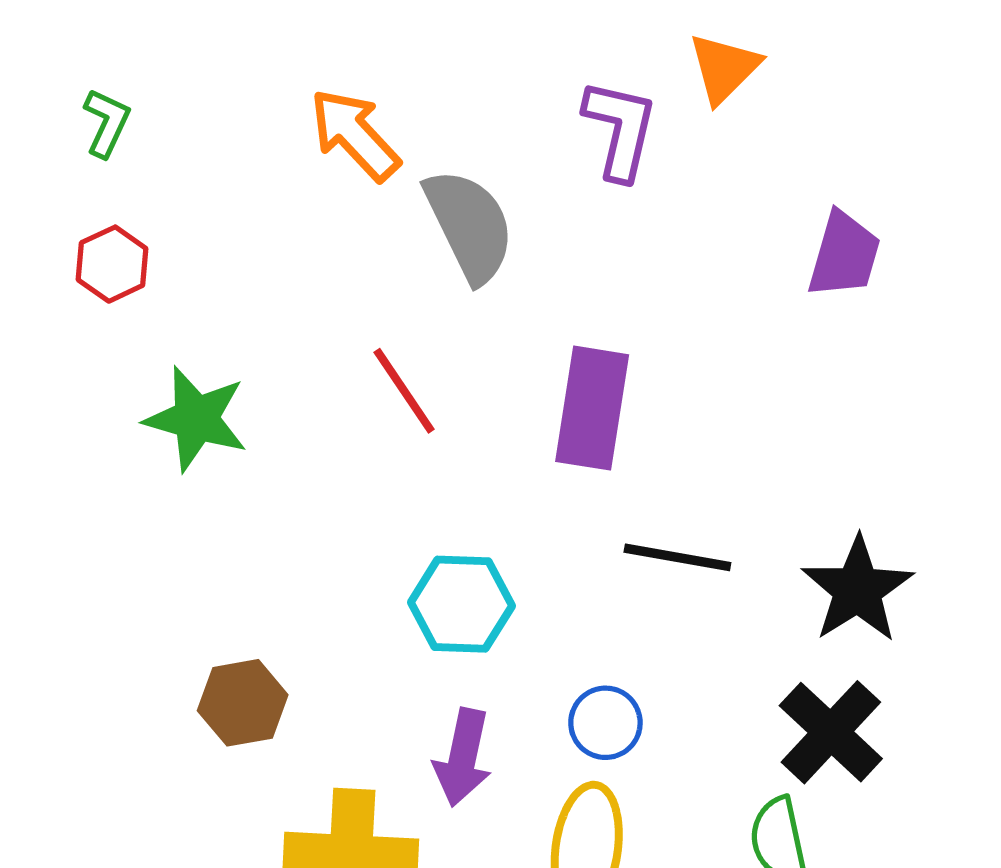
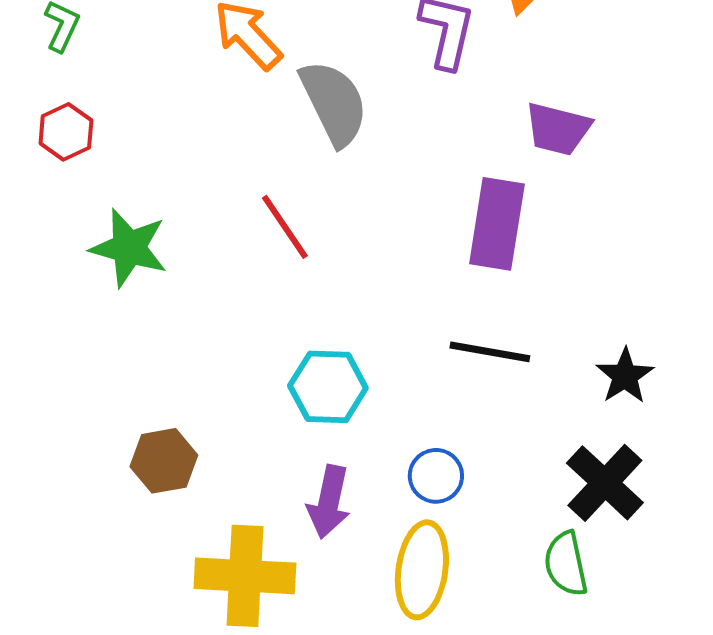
purple trapezoid: (844, 255) -> (558, 129), moved, turned 88
purple rectangle: (592, 408) -> (497, 224), moved
black star: (858, 589) -> (625, 376), size x0.7

